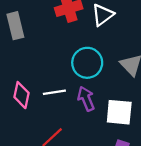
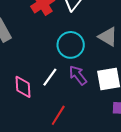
white line: (54, 92) -> (50, 77), turned -30

